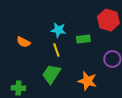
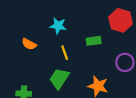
cyan star: (58, 30) -> (58, 26), moved

